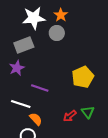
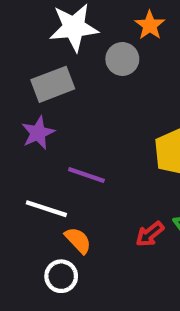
orange star: (61, 15) -> (150, 25), moved

